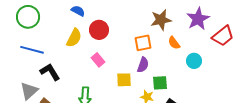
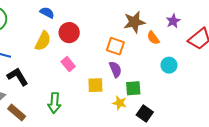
purple star: (198, 19) -> (173, 21), size x0.6
orange square: (143, 43) -> (115, 46), turned 30
orange semicircle: (174, 43) -> (153, 38), moved
purple semicircle: (143, 65) -> (115, 69), turned -42

